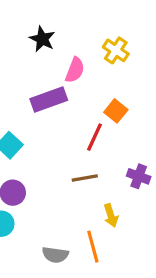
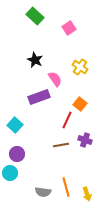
pink semicircle: (75, 70) -> (55, 79), turned -56
purple cross: (139, 176) -> (85, 140), moved
yellow arrow: (111, 216) -> (87, 194), moved

